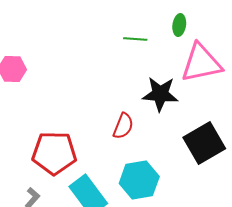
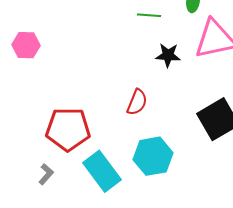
black star: (160, 94) -> (168, 55), moved, size x0.7

